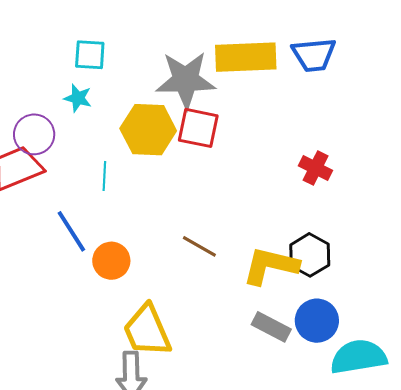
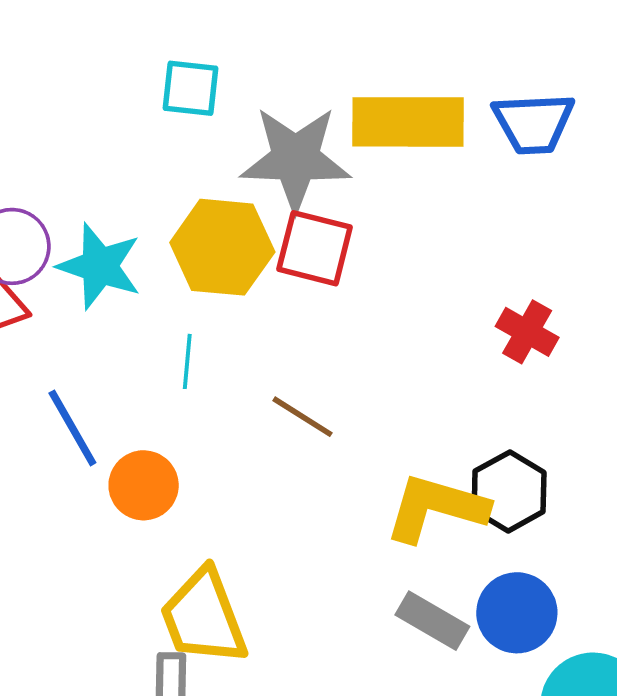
cyan square: (90, 55) -> (191, 88), moved
cyan star: (78, 98) -> (100, 266), moved, size x1.6
cyan line: (104, 176) -> (187, 361), moved
brown line: (199, 246) -> (303, 417), moved

